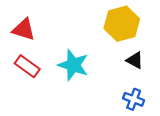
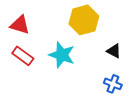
yellow hexagon: (122, 24) -> (84, 20), moved

